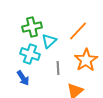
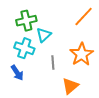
orange line: (78, 31) -> (84, 16), moved

